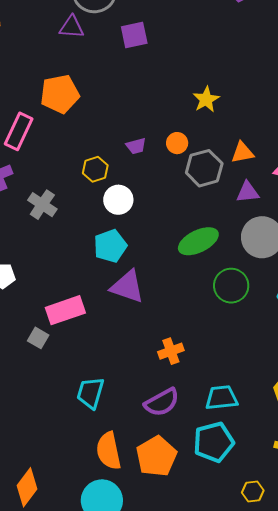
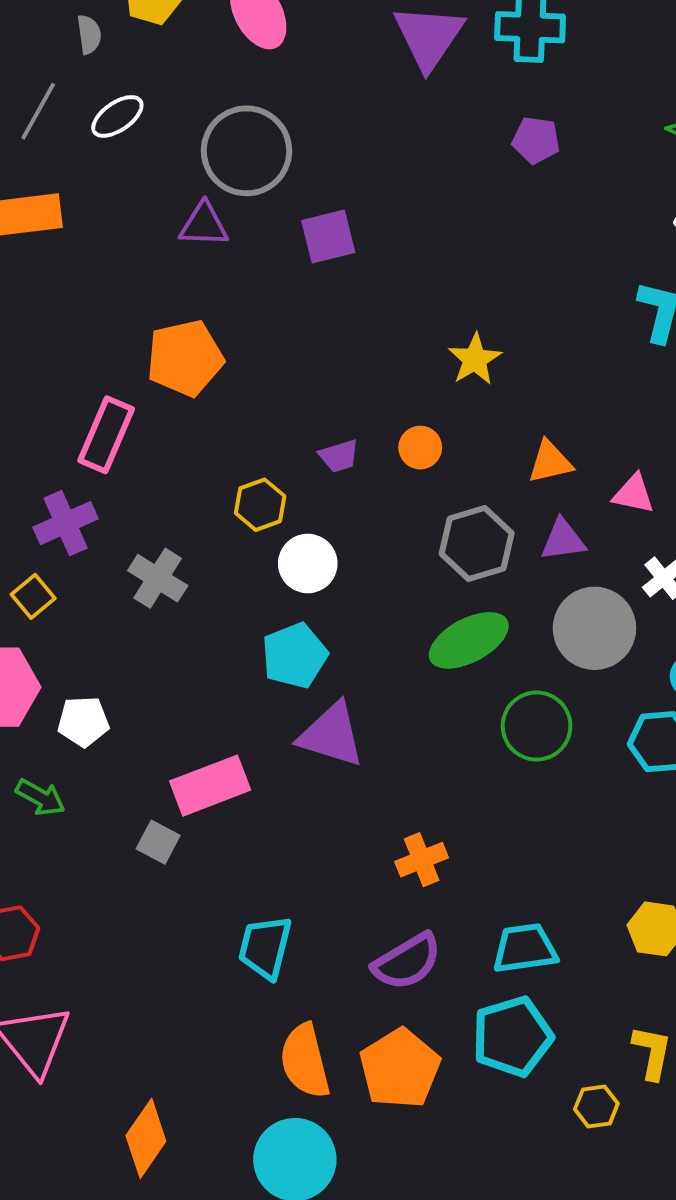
gray hexagon: (204, 168) -> (477, 544), moved
yellow hexagon: (253, 491) -> (596, 1106), moved

